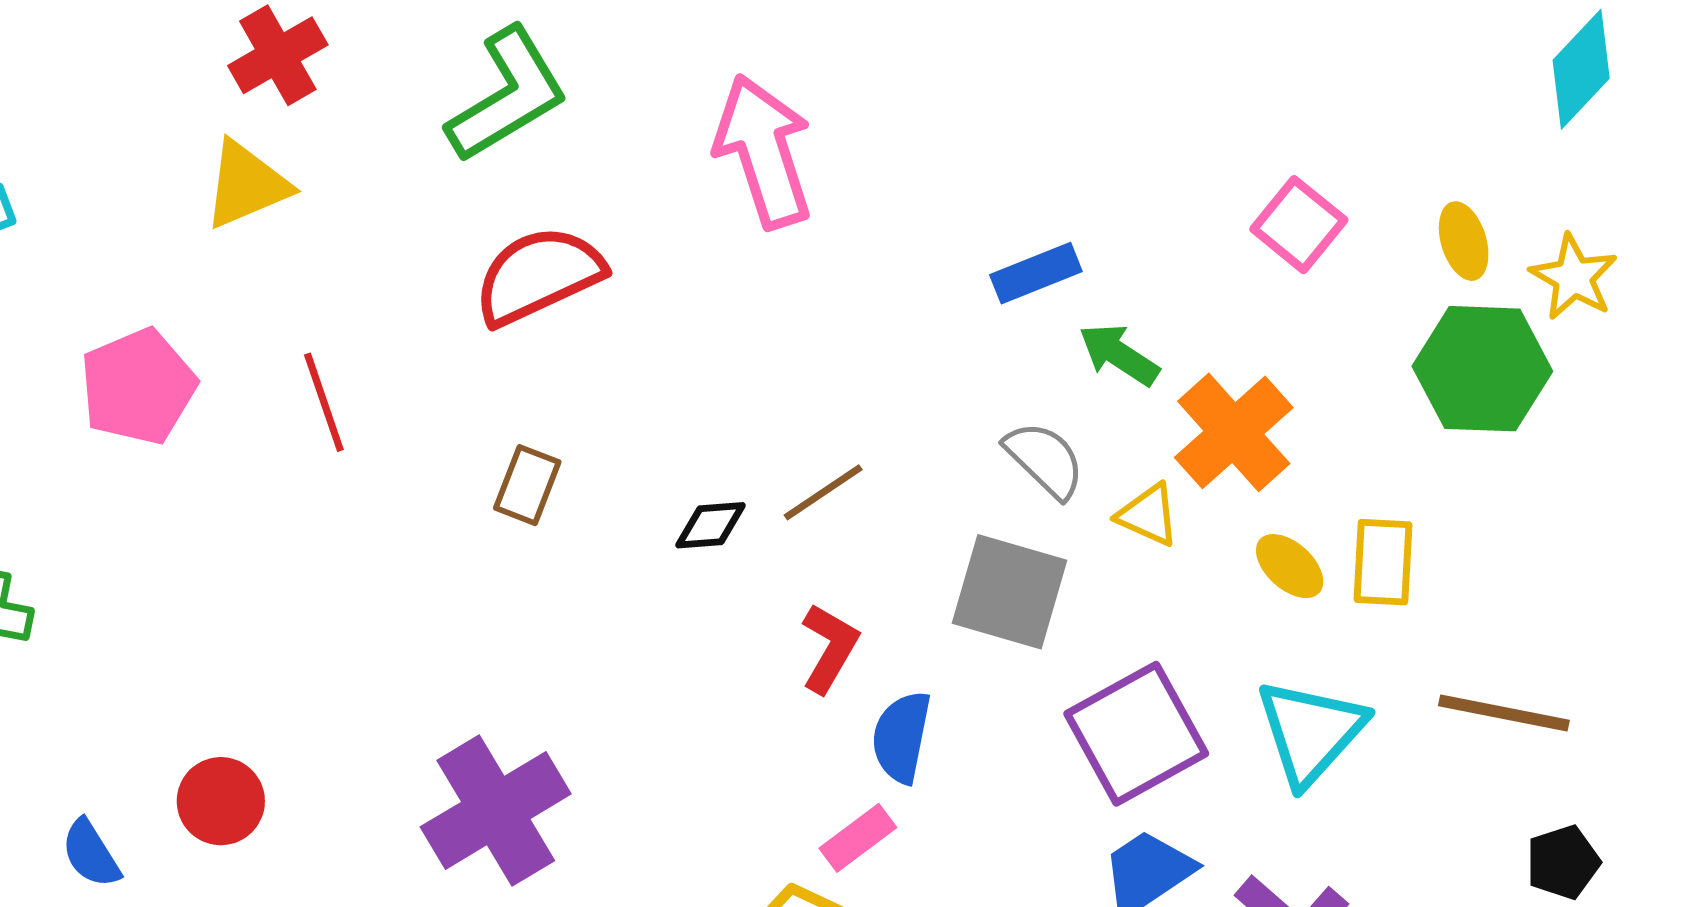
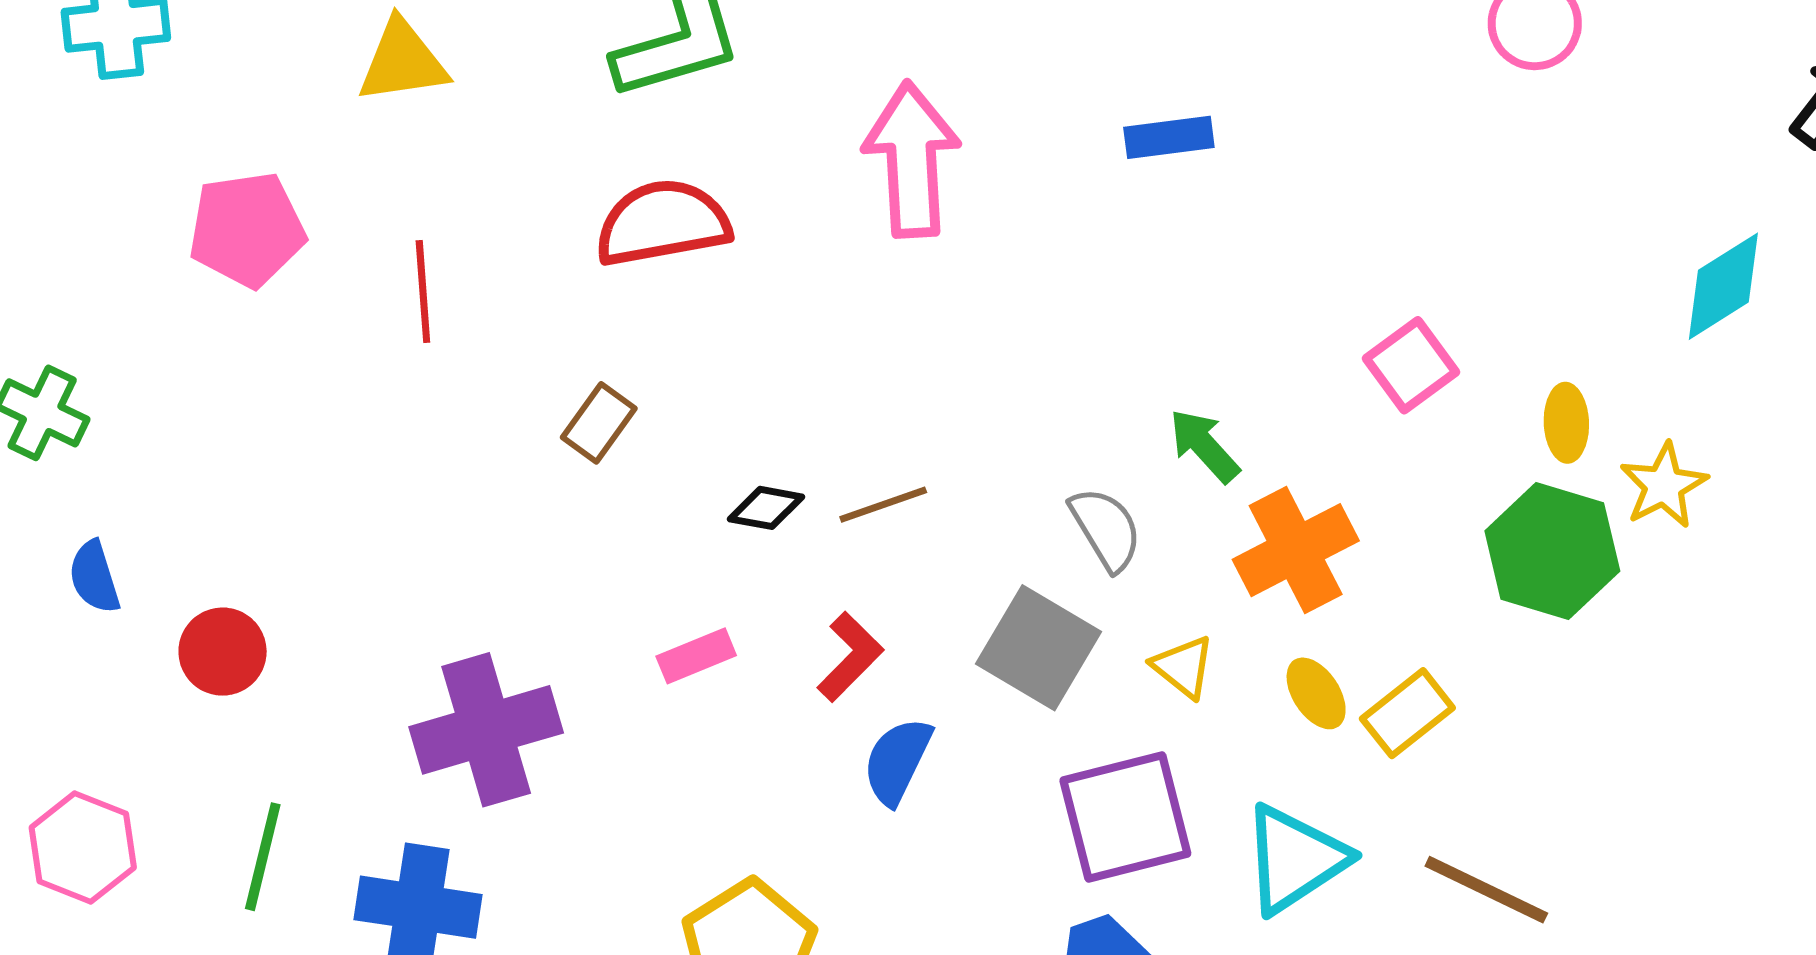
blue rectangle: (1036, 273) -> (1169, 137), moved
yellow triangle: (1148, 515) -> (1183, 667), moved
yellow rectangle: (1383, 562) -> (1407, 713), turned 34
pink rectangle: (858, 838) -> (696, 656), moved
blue semicircle: (91, 854) -> (94, 577), moved

